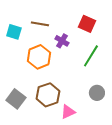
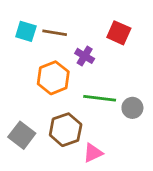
cyan square: (14, 32) -> (26, 31), moved
green line: (91, 56) -> (100, 98), moved, turned 65
gray circle: (97, 93) -> (132, 108), moved

